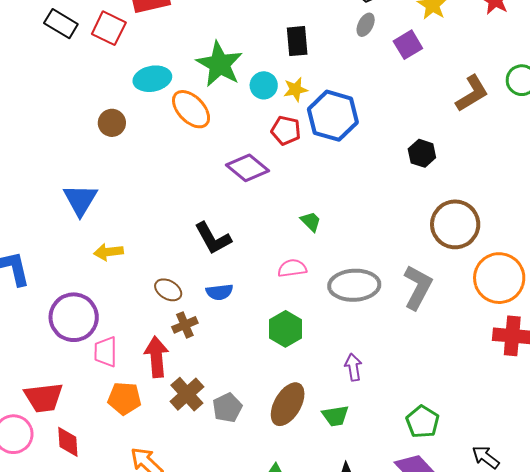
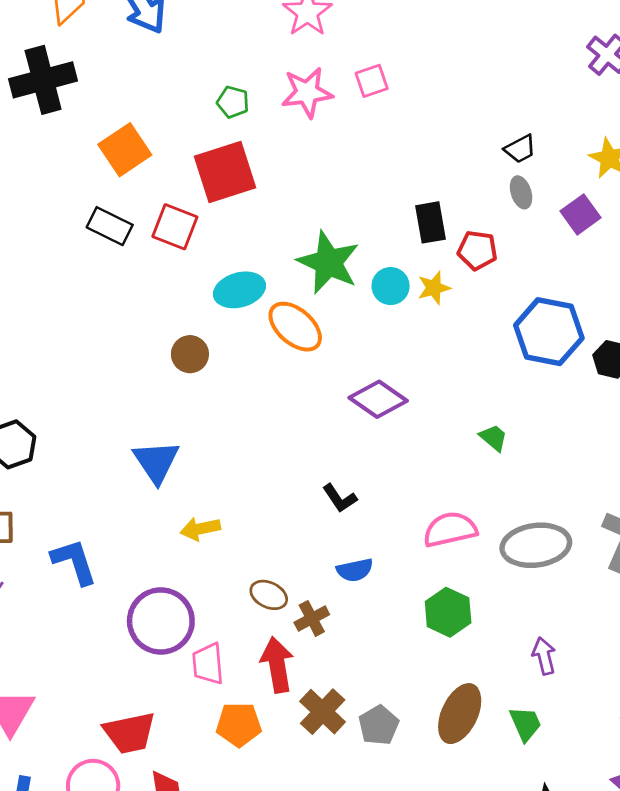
gray ellipse: (366, 25) -> (521, 192), turned -40
blue hexagon: (333, 116) -> (549, 332), moved
red pentagon: (286, 130) -> (477, 250), moved
green trapezoid: (311, 222) -> (494, 438), moved
black L-shape: (213, 238) -> (340, 498), size x0.7
pink semicircle: (292, 268) -> (450, 529), size x1.4
brown ellipse: (168, 290) -> (269, 595), moved
green trapezoid: (335, 416) -> (525, 724), turned -100

